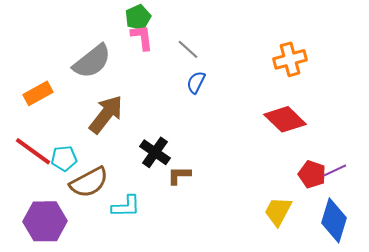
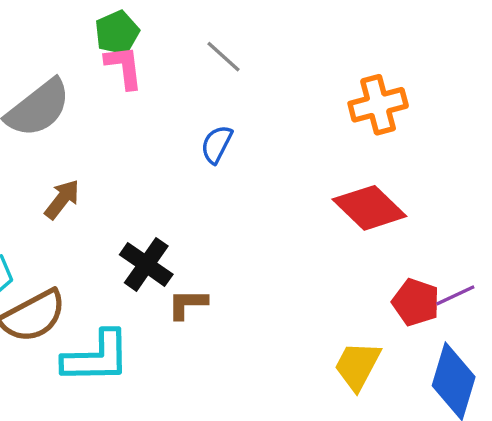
gray line: (188, 49) -> (224, 57), moved
brown arrow: (106, 114) -> (62, 199), size x0.6
cyan L-shape: (126, 206) -> (96, 357), size x1.4

